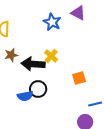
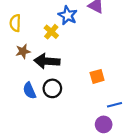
yellow cross: (51, 56) -> (51, 32), moved
blue semicircle: (25, 96) -> (29, 91), moved, turned 77

